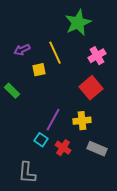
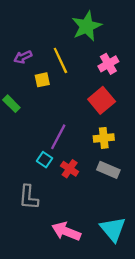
yellow cross: (82, 121) -> (104, 138), moved

